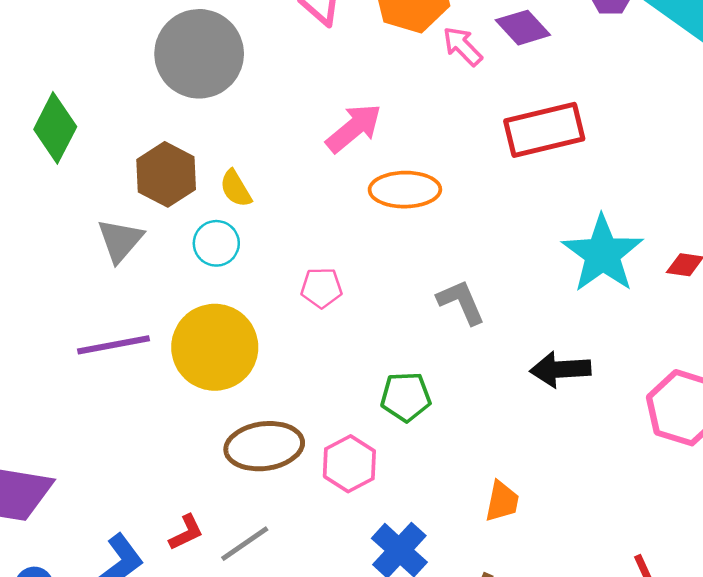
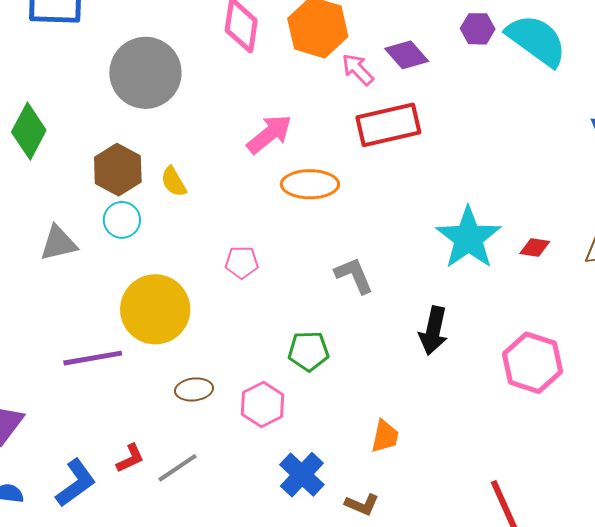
red rectangle: (544, 130) -> (388, 125), moved
gray triangle: (120, 240) -> (58, 243), moved, turned 36
cyan circle: (216, 243) -> (122, 220), moved
purple line: (113, 345) -> (93, 358), moved
black arrow: (560, 369) -> (433, 331), turned -75
brown ellipse: (264, 446) -> (194, 389), size x0.6

